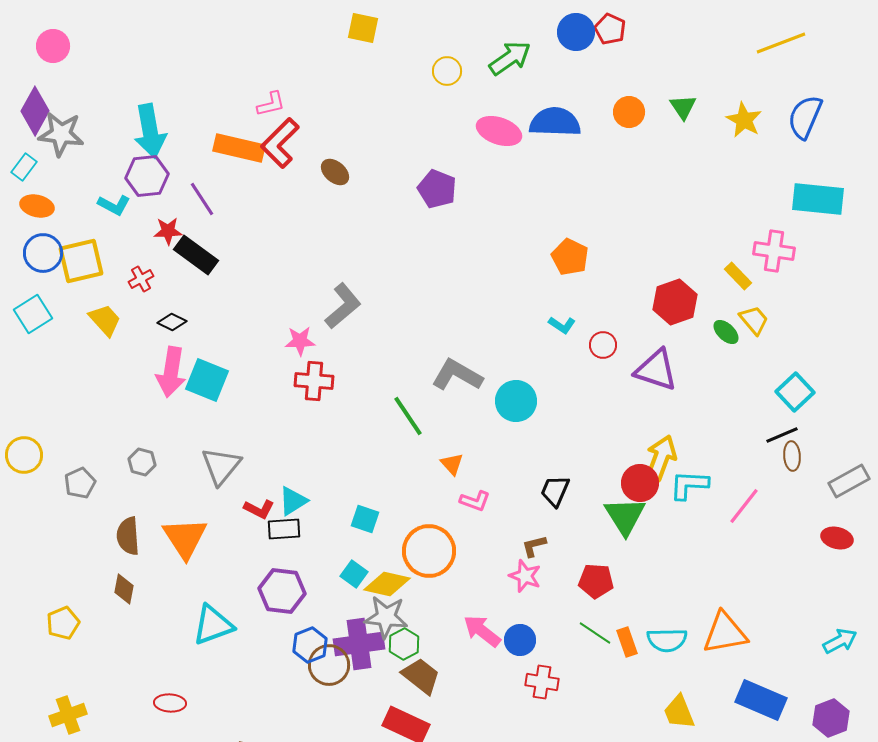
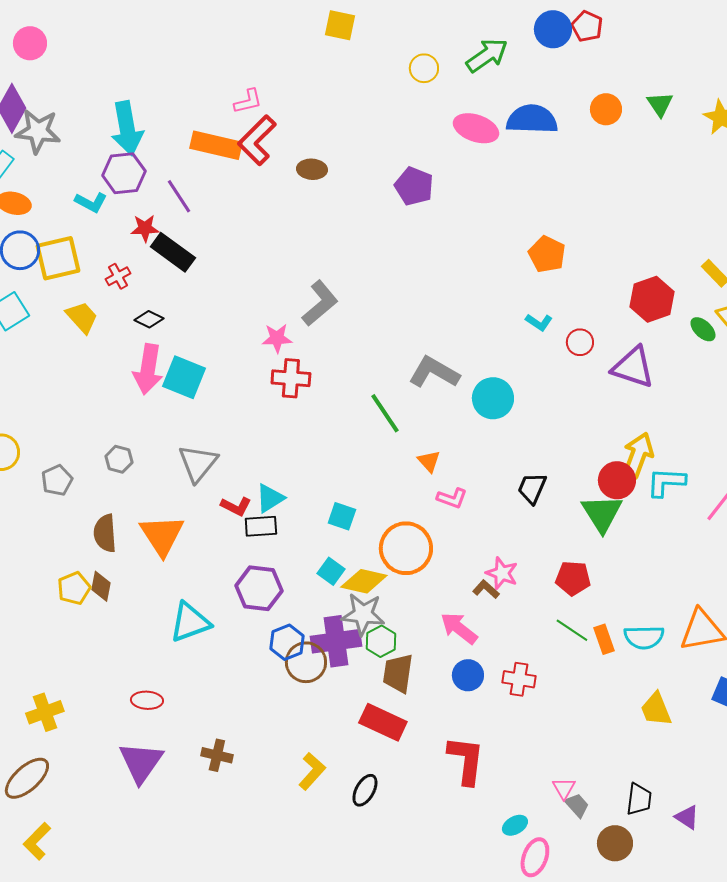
brown ellipse: (335, 172) -> (312, 169), turned -36
brown L-shape: (534, 546) -> (486, 589), moved, turned 56
yellow pentagon: (63, 623) -> (74, 588), moved
blue circle: (520, 640) -> (468, 675), moved
brown trapezoid: (421, 676) -> (398, 673), turned -120

